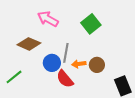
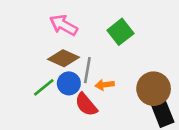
brown diamond: (29, 44) -> (64, 58), moved
brown circle: (97, 65) -> (154, 89), moved, size x1.6
green line: (14, 77) -> (44, 87), moved

